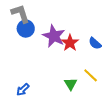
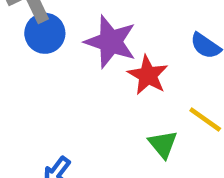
red star: (70, 43) -> (148, 75), moved

